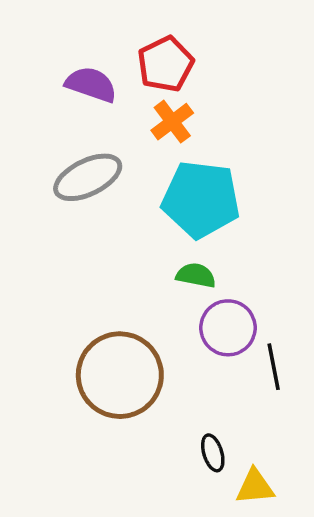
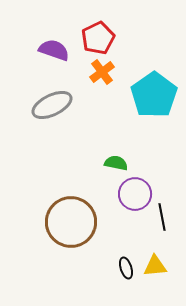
cyan pentagon: (201, 199) -> (154, 95), moved, turned 30
yellow triangle: (255, 487) -> (155, 266), moved

